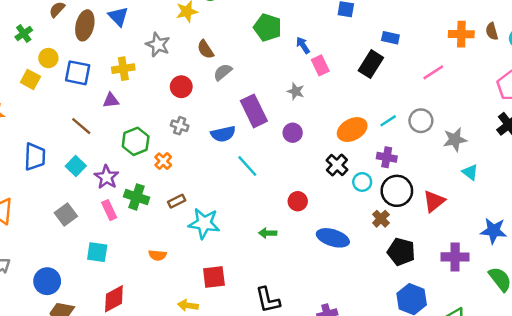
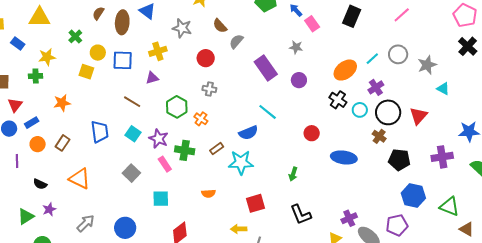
blue semicircle: (223, 134) -> (248, 133), moved
purple cross: (387, 157) -> (376, 87), turned -35
green arrow: (268, 233) -> (293, 174), moved, turned -64

